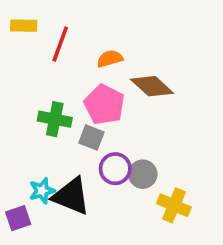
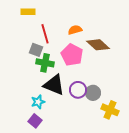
red line: (60, 44) -> (45, 34), moved, turned -36
gray square: (91, 137) -> (36, 50), moved
black triangle: (71, 196) -> (54, 85), moved
purple square: (18, 218) -> (35, 121), moved, turned -32

